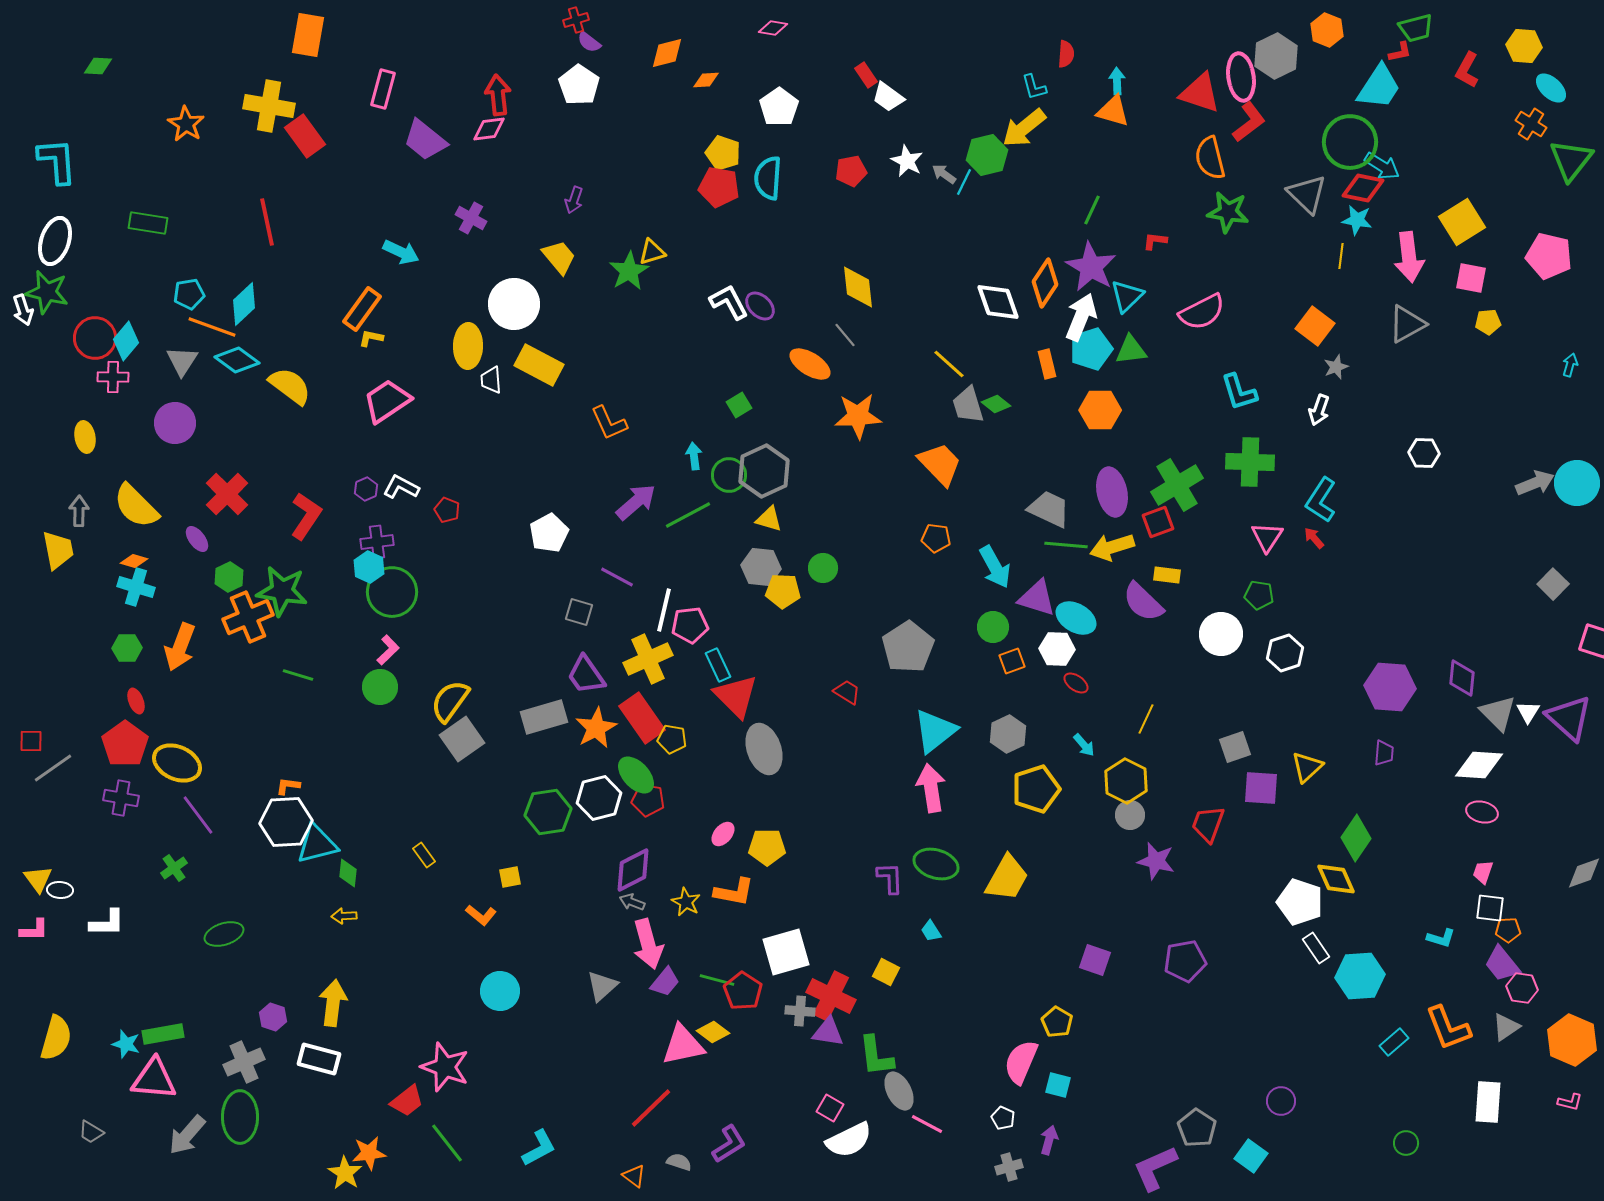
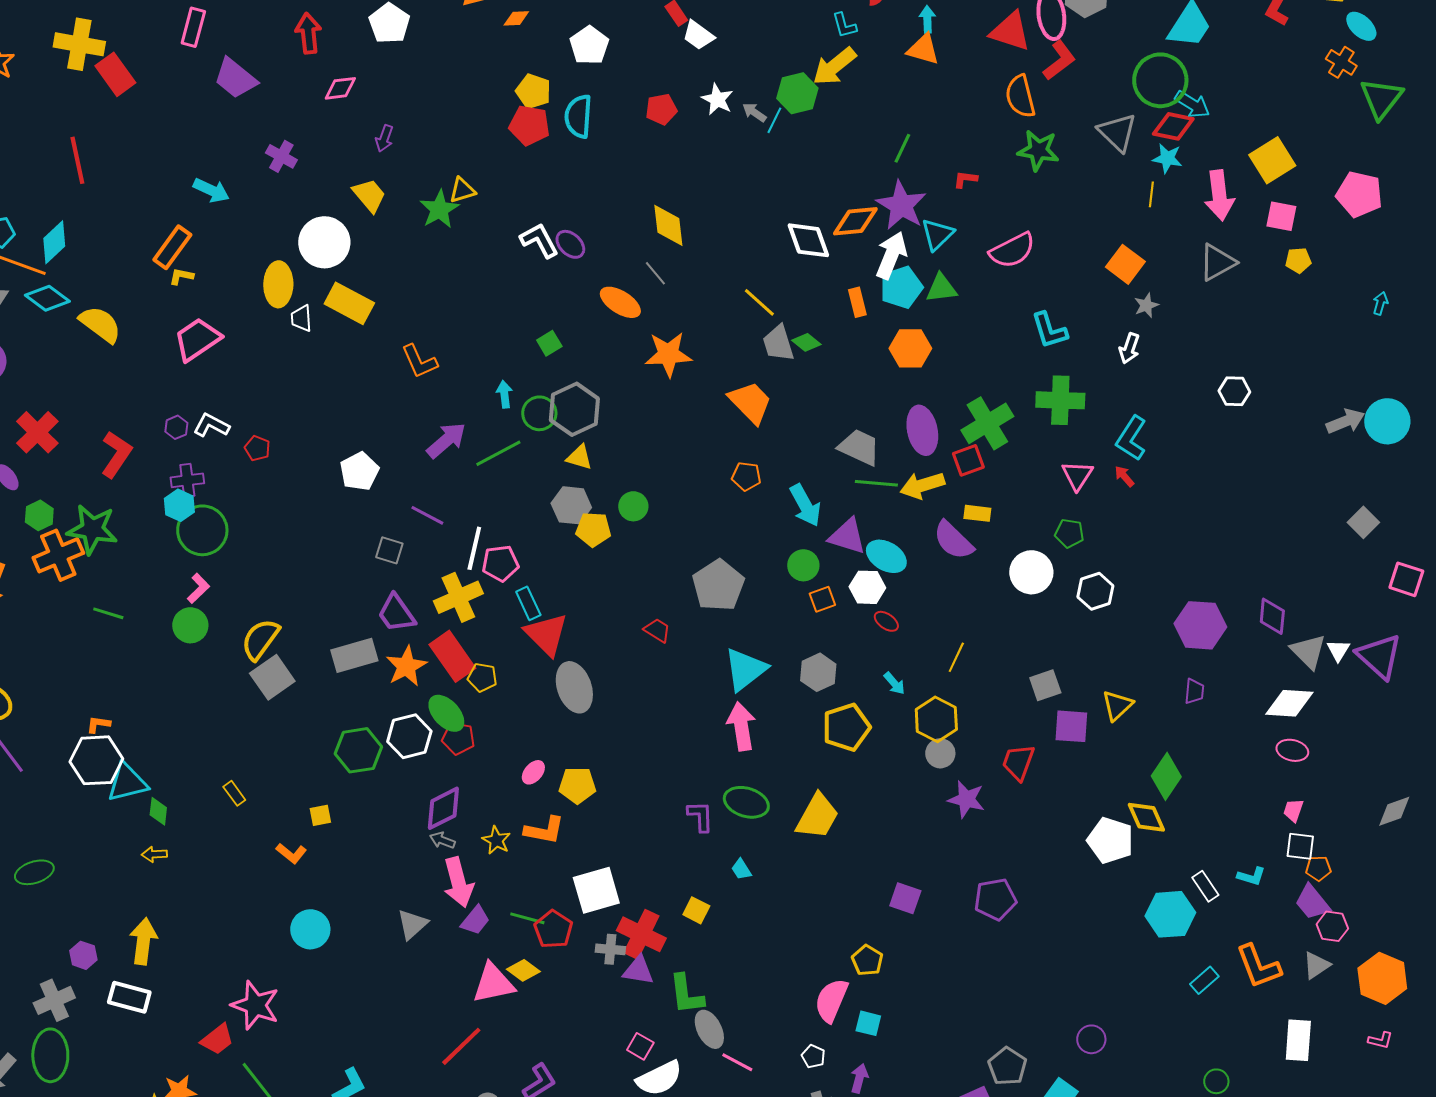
pink diamond: (489, 129) -> (340, 88), moved
orange diamond: (1045, 283) -> (855, 221), turned 51
white rectangle: (1316, 948) -> (1205, 886), moved

